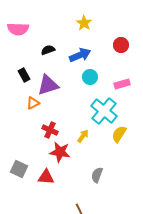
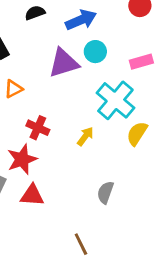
purple triangle: (48, 85) -> (64, 63), moved
red star: (60, 152) -> (22, 159), moved, turned -30

